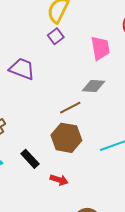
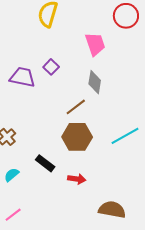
purple square: (56, 36) -> (51, 67), moved
gray diamond: (93, 86) -> (95, 82), turned -75

